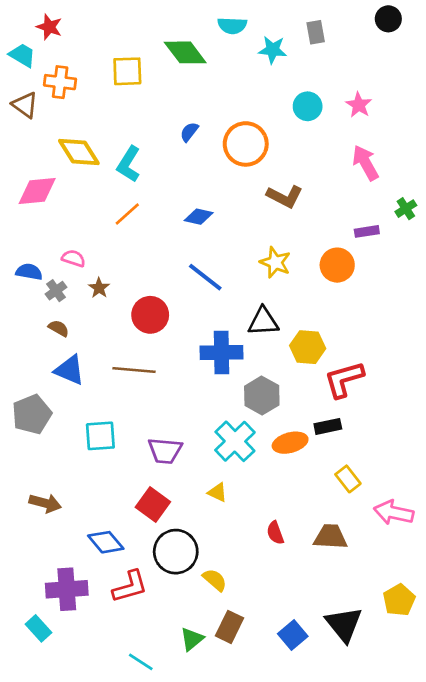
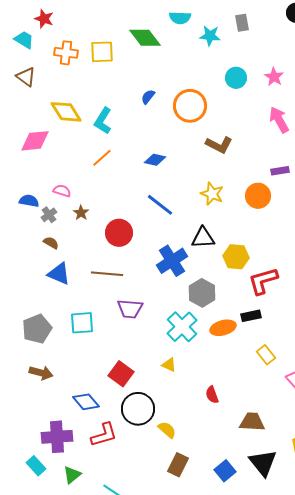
orange cross: (60, 82) -> (66, 53), moved
blue cross: (221, 352) -> (172, 261), turned -32
gray pentagon: (32, 414) -> (37, 329), moved
purple trapezoid: (165, 451) -> (130, 309), moved
brown trapezoid: (330, 537) -> (252, 422), moved
green triangle: (192, 639) -> (72, 475), moved

